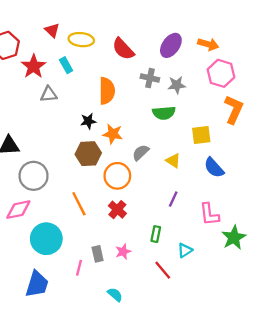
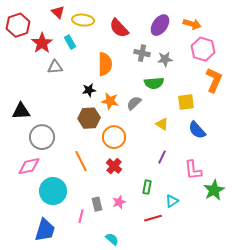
gray semicircle: (141, 153) -> (134, 103), moved
red line: (163, 270) -> (153, 218), turned -66

